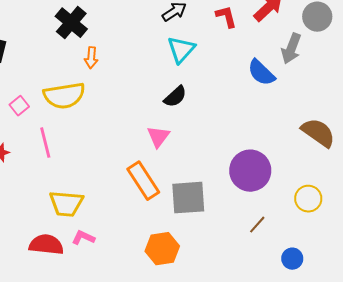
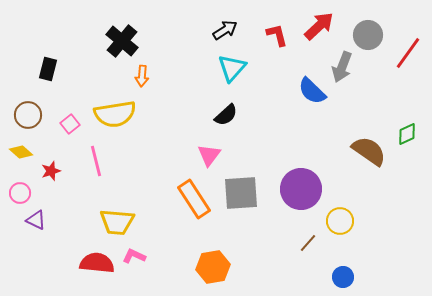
gray square: (188, 198) -> (241, 193), moved
yellow circle: (308, 199) -> (340, 221), moved

